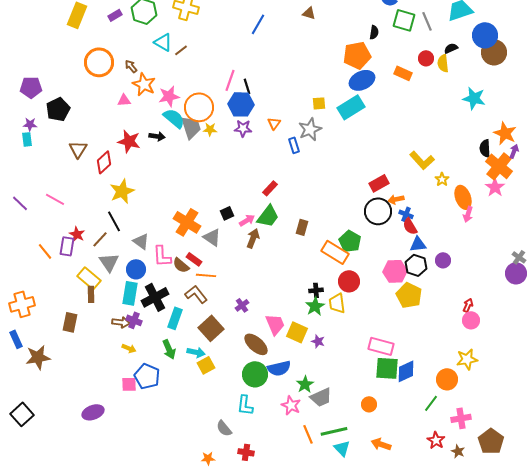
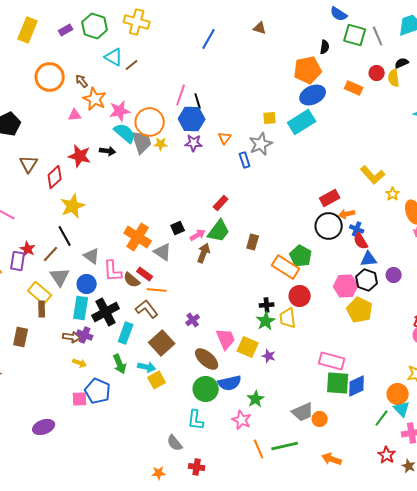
gray trapezoid: (321, 397) -> (303, 412), moved
cyan triangle: (342, 448) -> (402, 409), moved

